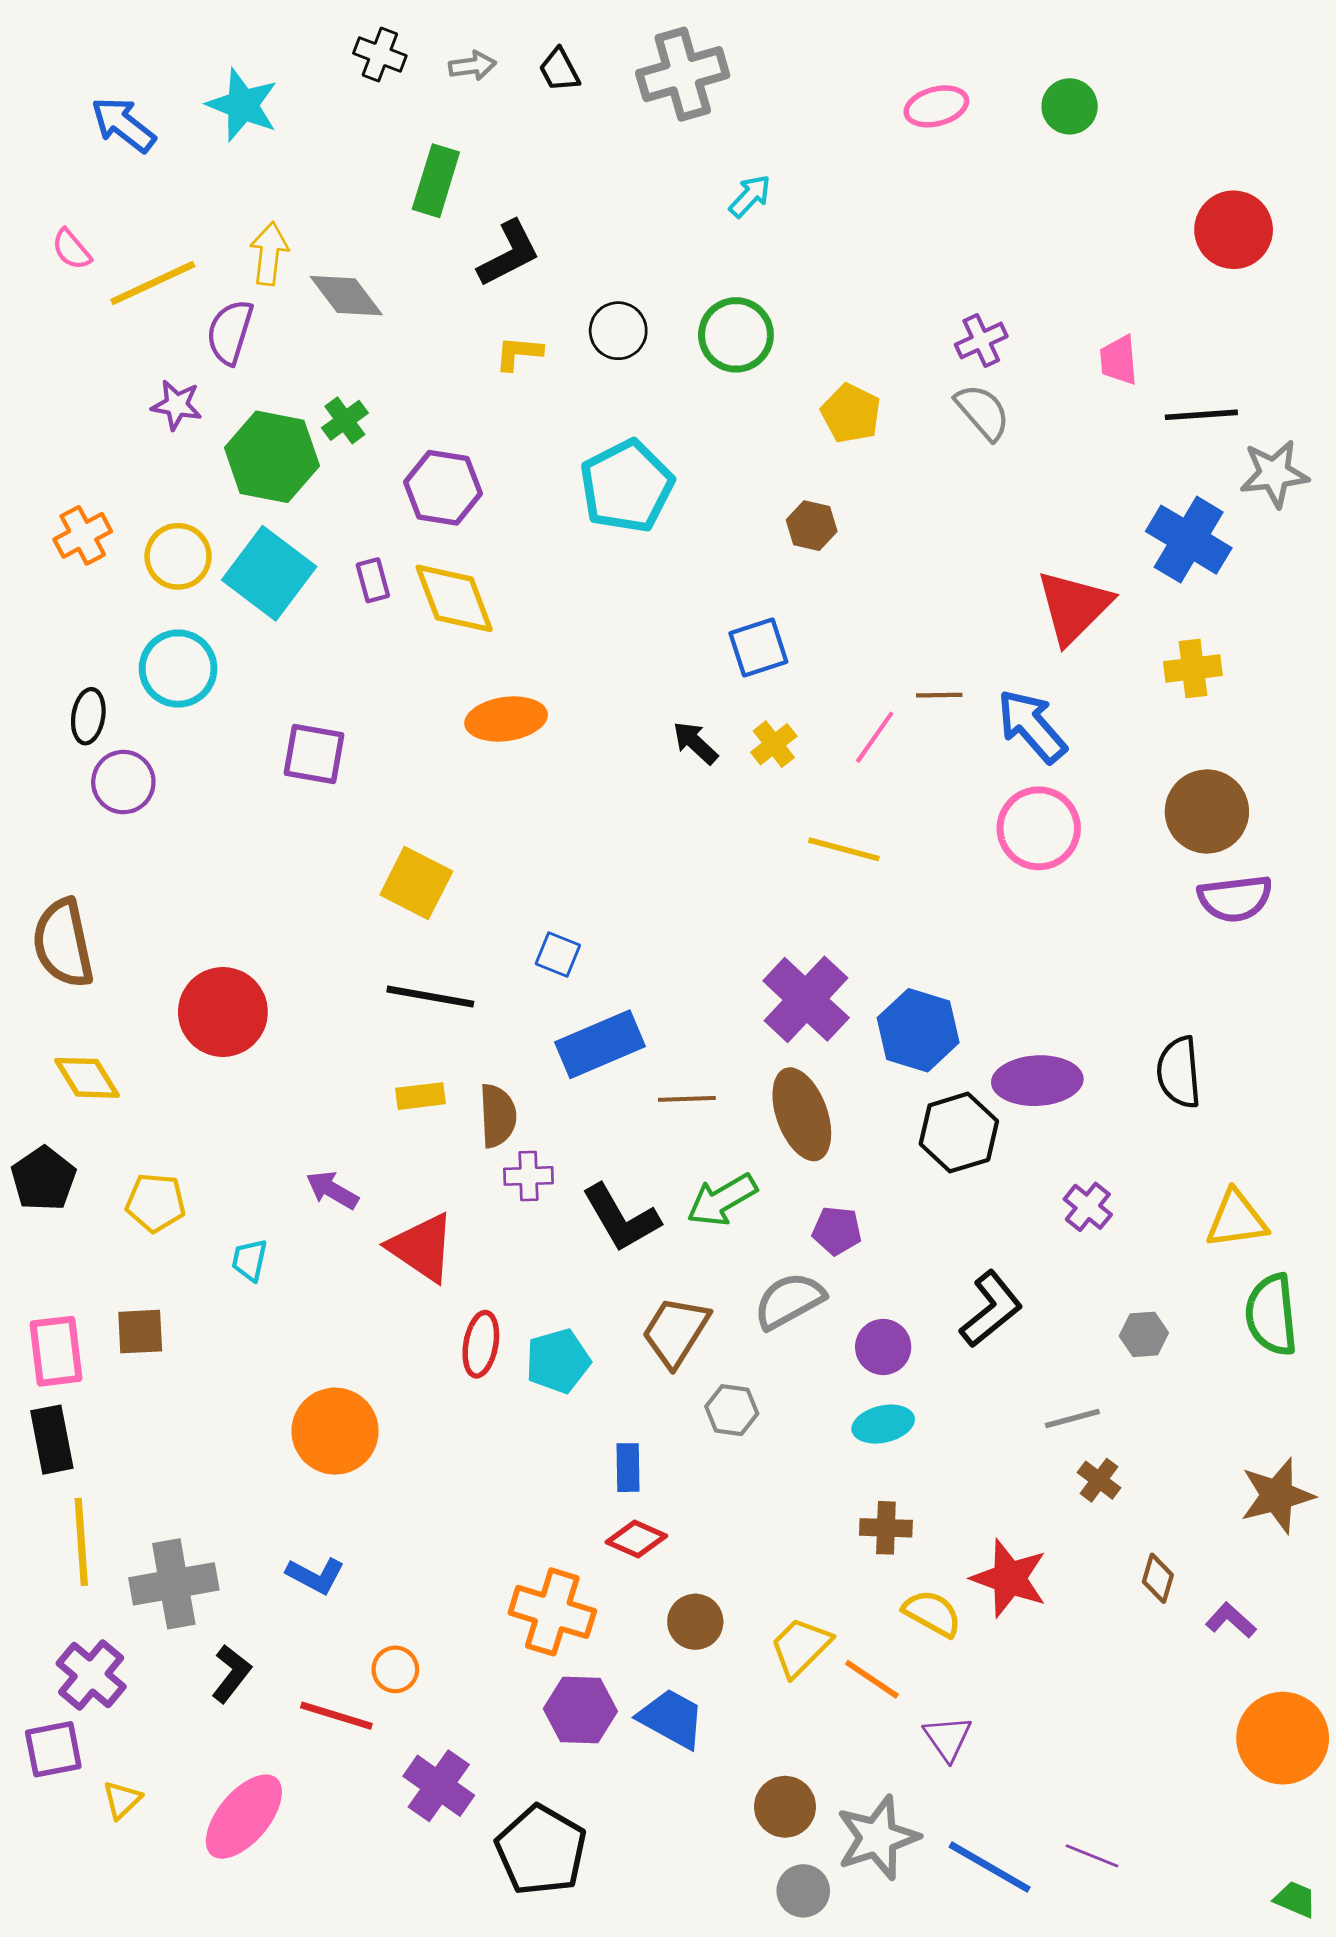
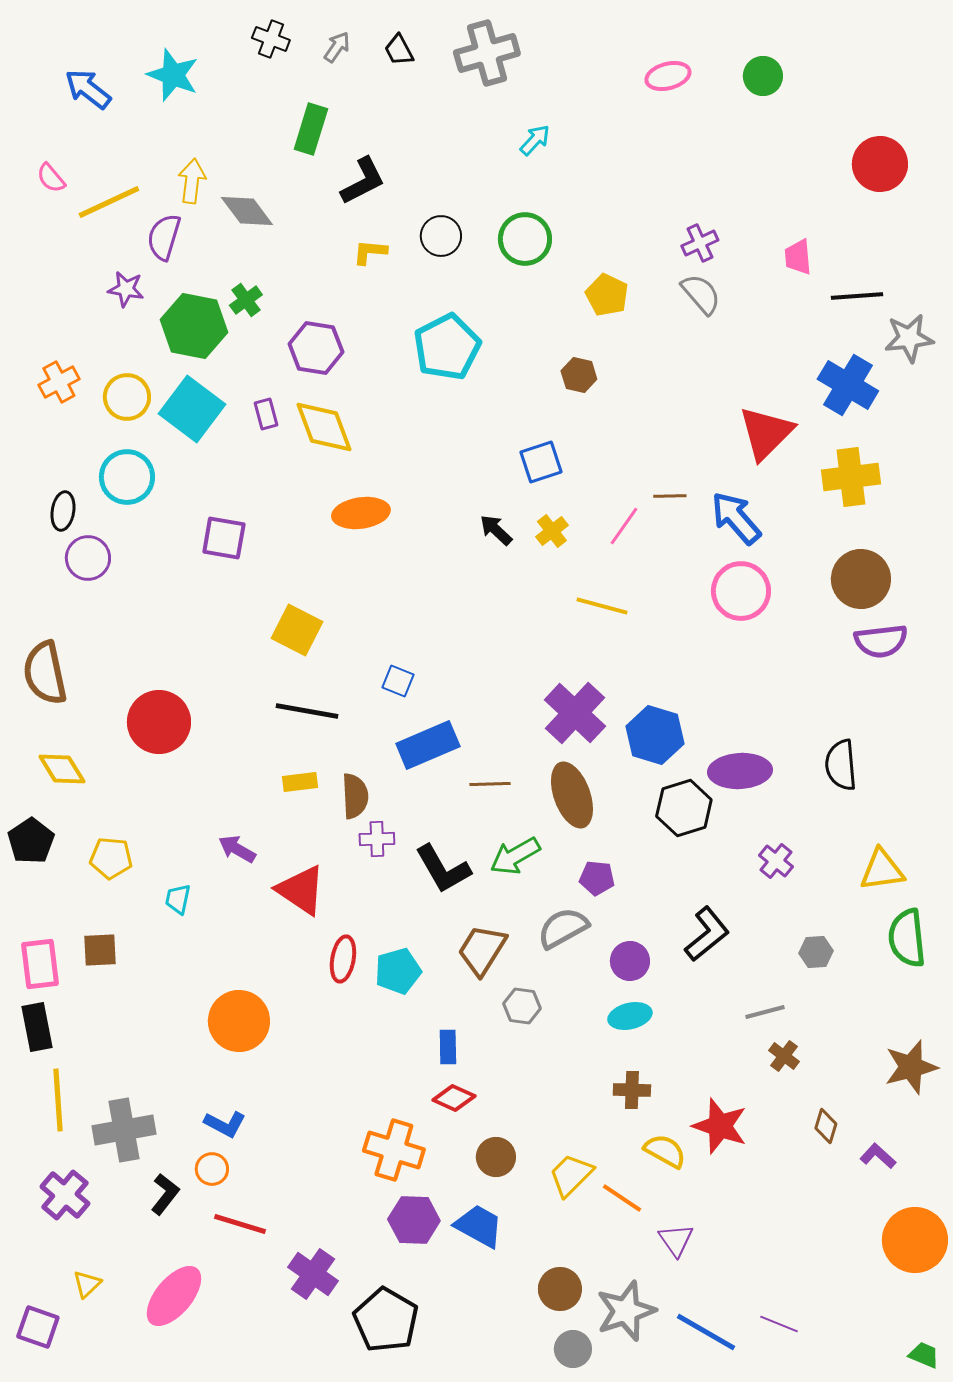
gray arrow: (472, 66) -> (337, 47), turned -48
yellow cross: (1193, 669) -> (851, 477), size x1.4
orange circle: (395, 1669) -> (212, 1169), moved
purple square: (53, 1749) -> (38, 1327), moved, turned 30

